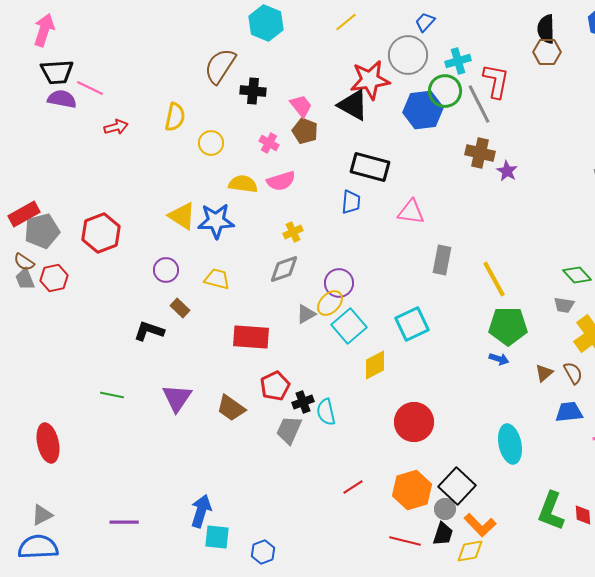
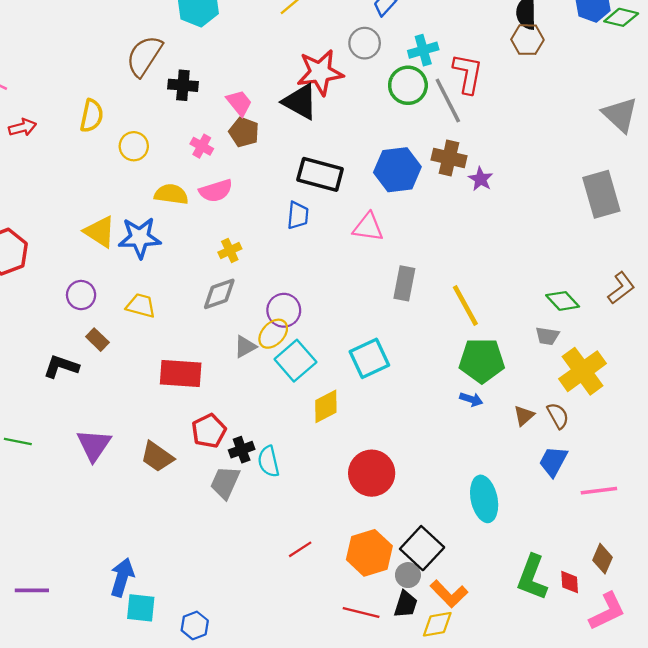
gray circle: (408, 55) -> (365, 43), size x0.7
blue hexagon: (423, 110) -> (397, 170), moved
blue trapezoid: (569, 412) -> (553, 461), turned -56

